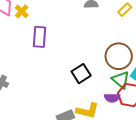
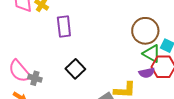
black square: (81, 74) -> (75, 69), moved

